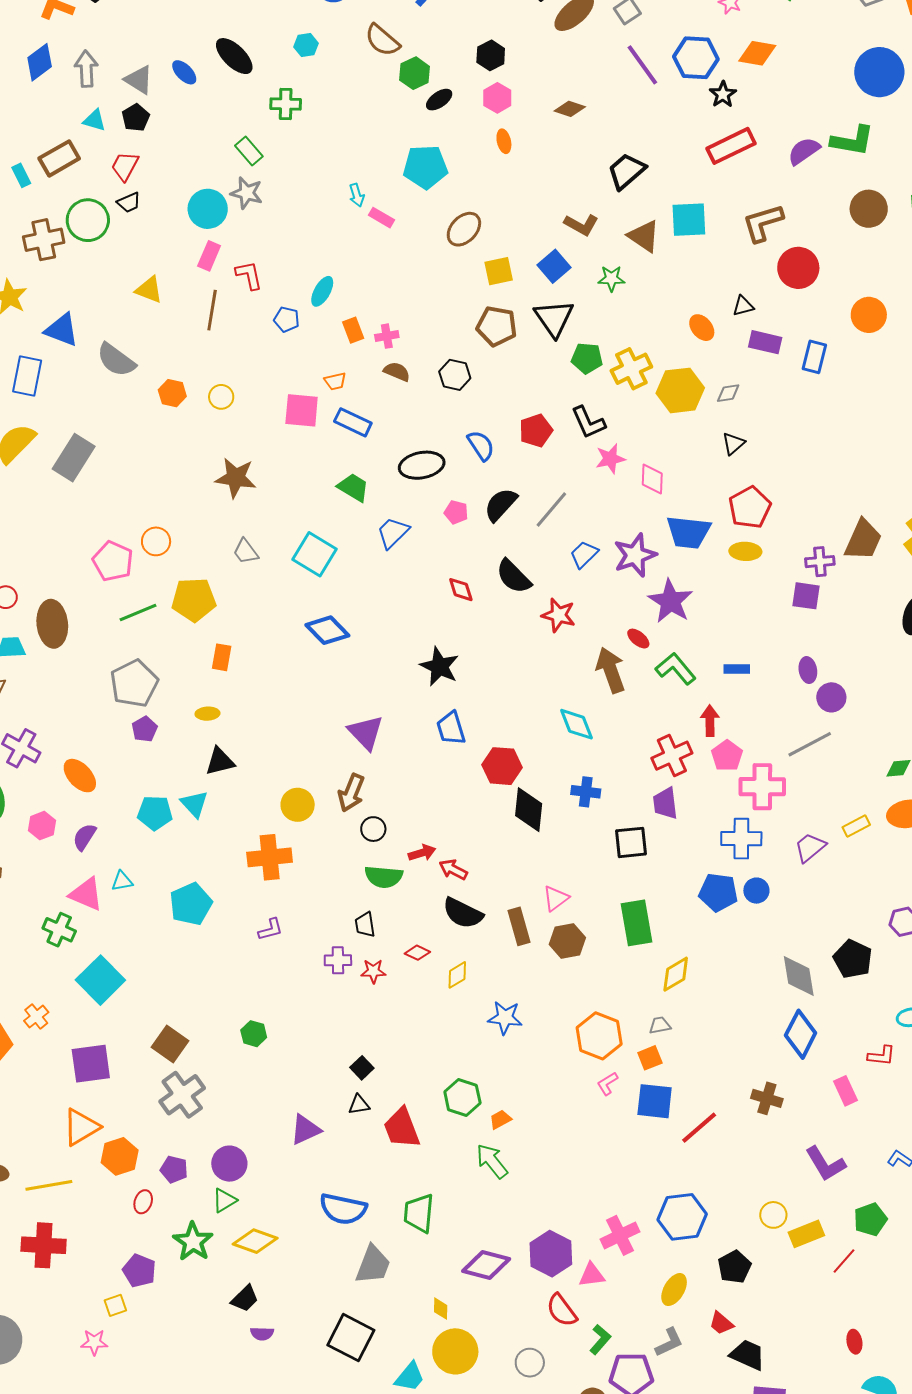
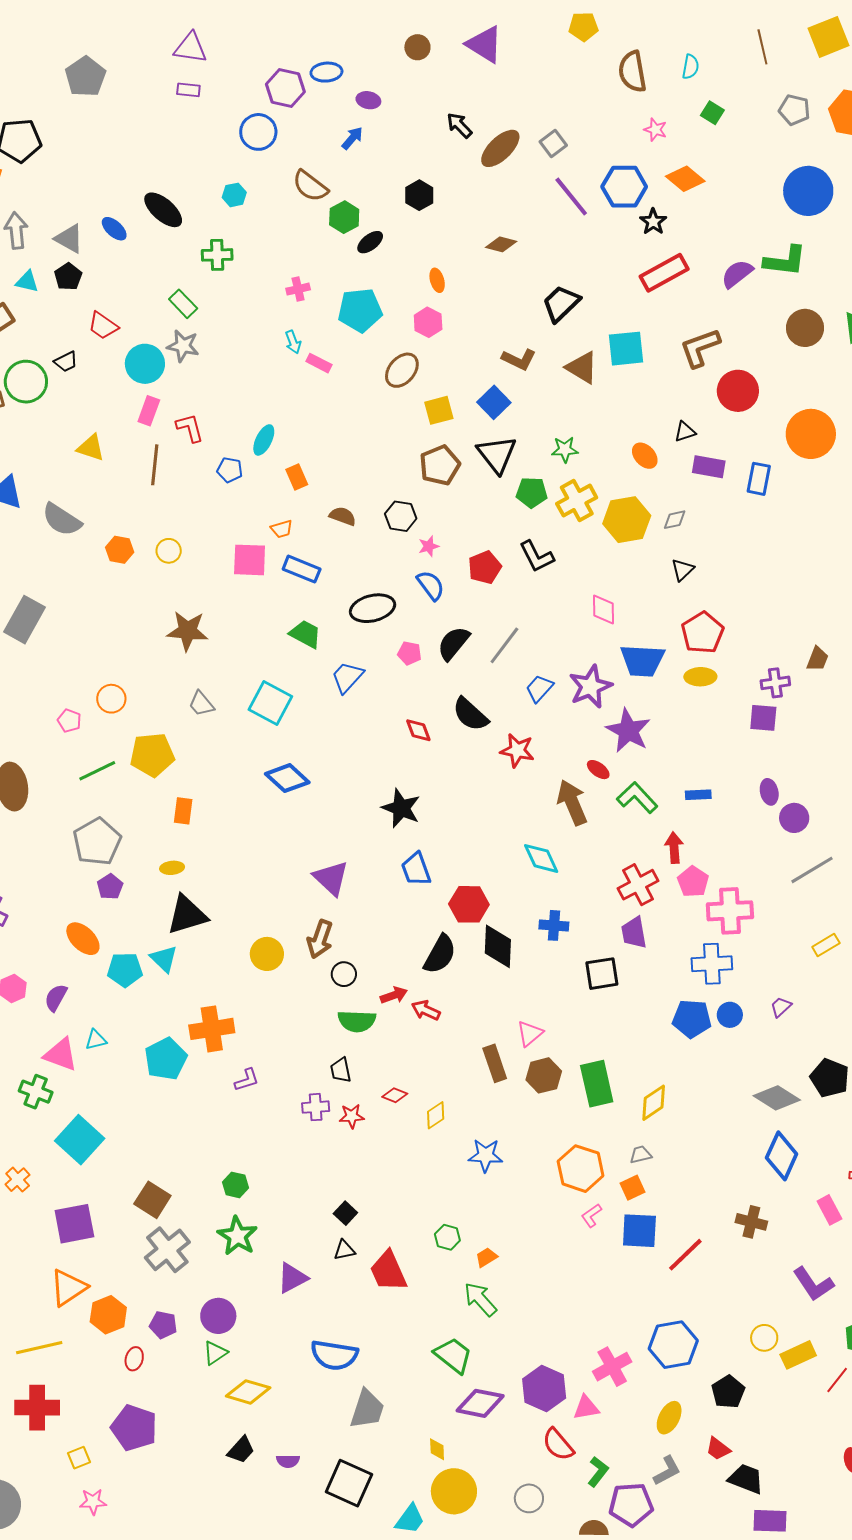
orange diamond: (757, 53) -> (685, 179), turned 33
pink hexagon: (497, 98) -> (428, 322), moved
red trapezoid: (125, 166) -> (103, 326), moved, turned -80
green star: (611, 278) -> (565, 450), moved
orange circle: (869, 315) -> (811, 434), size x1.4
brown pentagon: (497, 326) -> (440, 465), turned -30
pink cross: (387, 336) -> (298, 289), moved
pink star: (610, 459) -> (429, 546), moved, size x0.7
brown trapezoid: (863, 540) -> (817, 659), size x0.6
pink pentagon: (113, 561) -> (69, 721), size x0.6
gray line: (810, 744) -> (812, 870), moved
black triangle: (220, 761) -> (187, 915), size x1.4
orange ellipse: (80, 776) -> (83, 939), moved
purple trapezoid: (810, 847) -> (781, 1007), moved, size x0.7
orange cross: (270, 857) -> (212, 1029), moved
black semicircle: (463, 913) -> (440, 954), moved, turned -84
green rectangle: (636, 923) -> (597, 1084), moved
gray diamond: (799, 976) -> (777, 1098), turned -45
green hexagon: (462, 1097) -> (447, 1237), size x0.7
green trapezoid: (419, 1213) -> (453, 1355), moved, turned 126
green star: (193, 1242) -> (237, 1236), moved
purple pentagon: (139, 1271) -> (134, 1428), size x1.4
yellow square: (115, 1305) -> (79, 1458), moved
purple semicircle: (262, 1334) -> (288, 1461), moved

